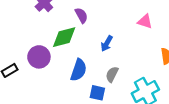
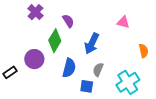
green diamond: (64, 37) -> (55, 41), turned -40
blue arrow: (107, 43) -> (92, 43), size x1.5

